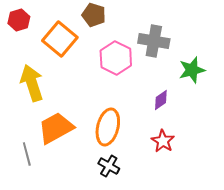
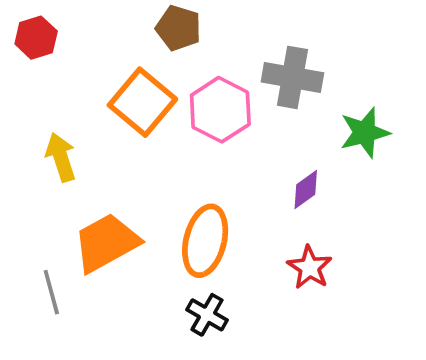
orange square: (60, 39) -> (142, 102), moved
yellow arrow: (32, 83) -> (61, 157), size x0.7

